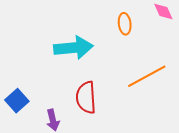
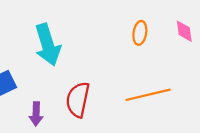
cyan arrow: (73, 48) -> (48, 45), moved, turned 63

